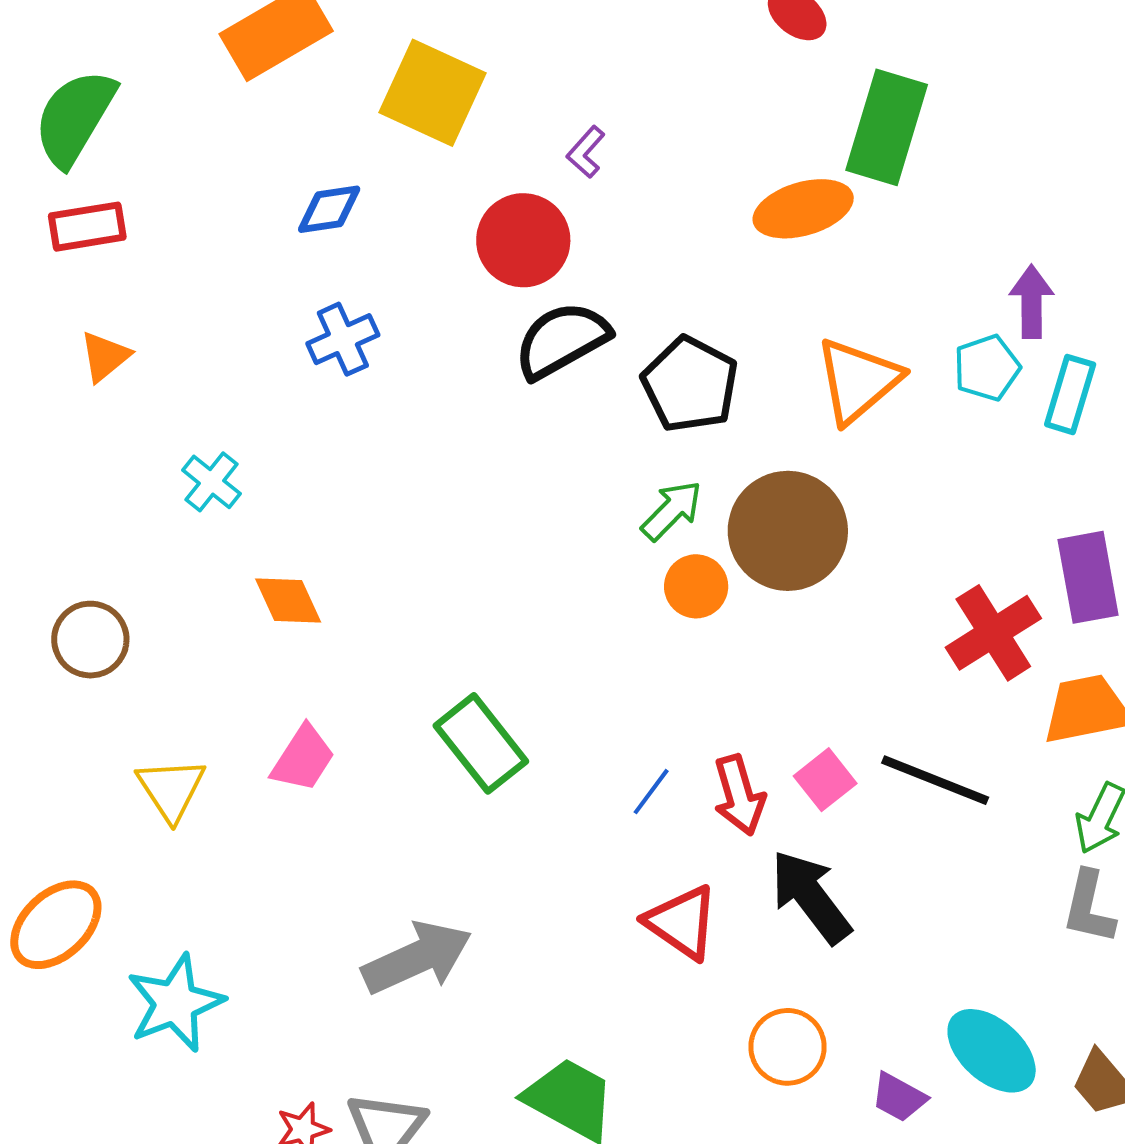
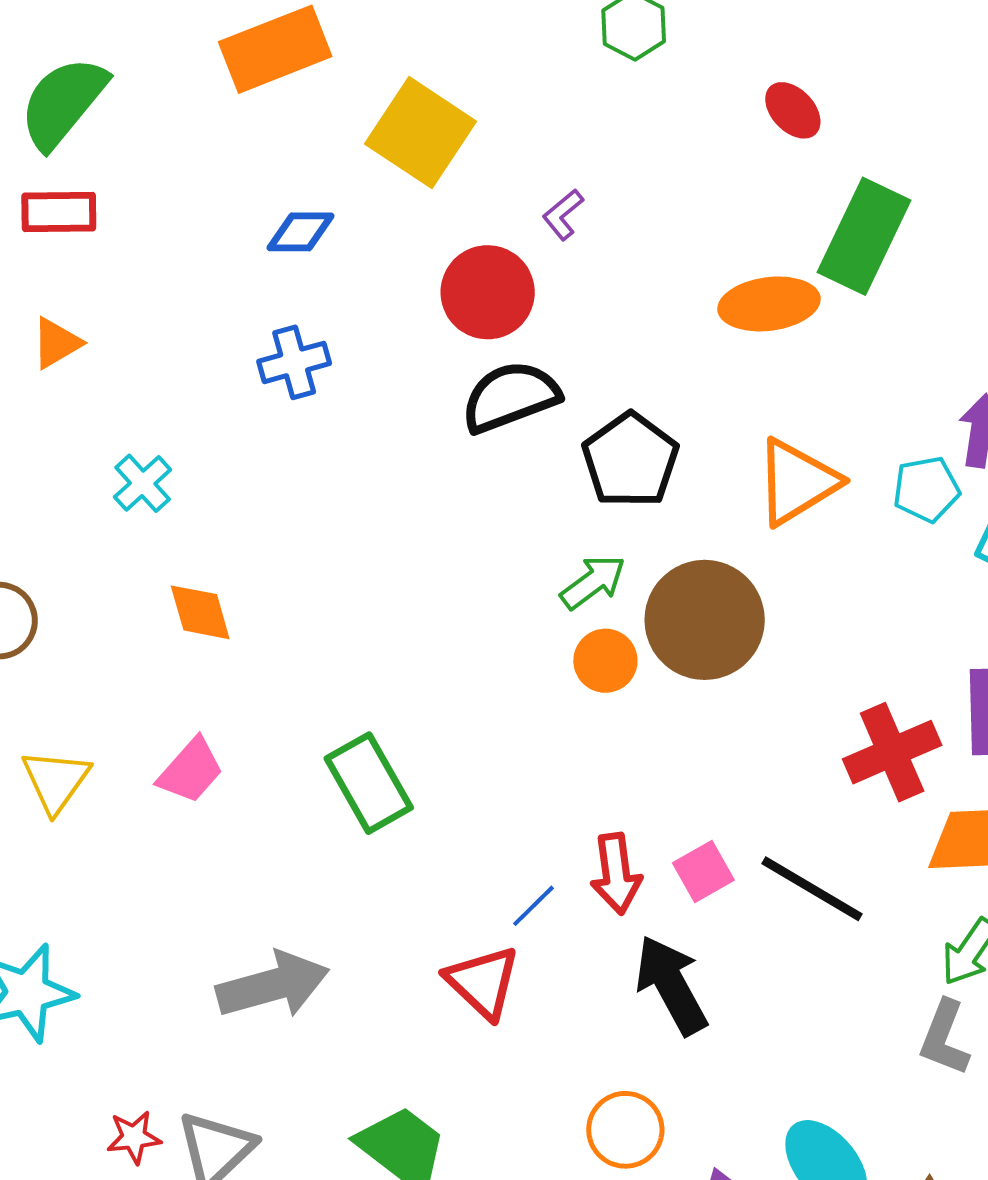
blue line: (651, 792) -> (533, 906), moved
red triangle: (682, 922) -> (483, 982), moved

